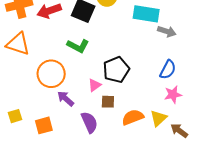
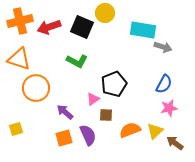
orange circle: (51, 74) -> (36, 88), moved
orange square: (44, 125) -> (64, 138), moved

